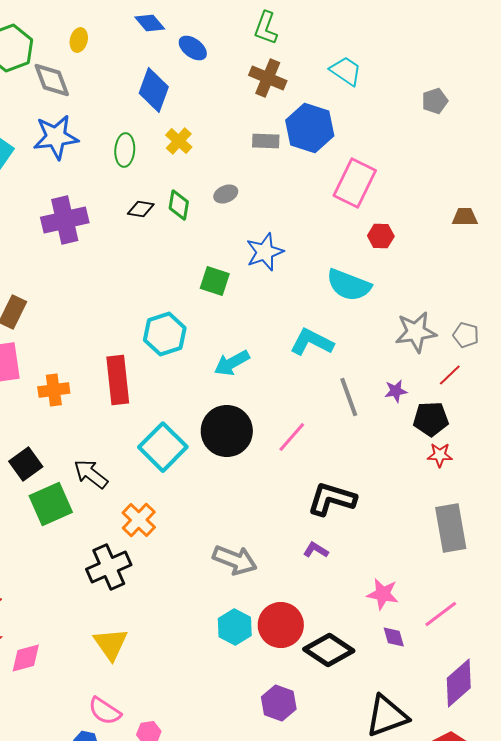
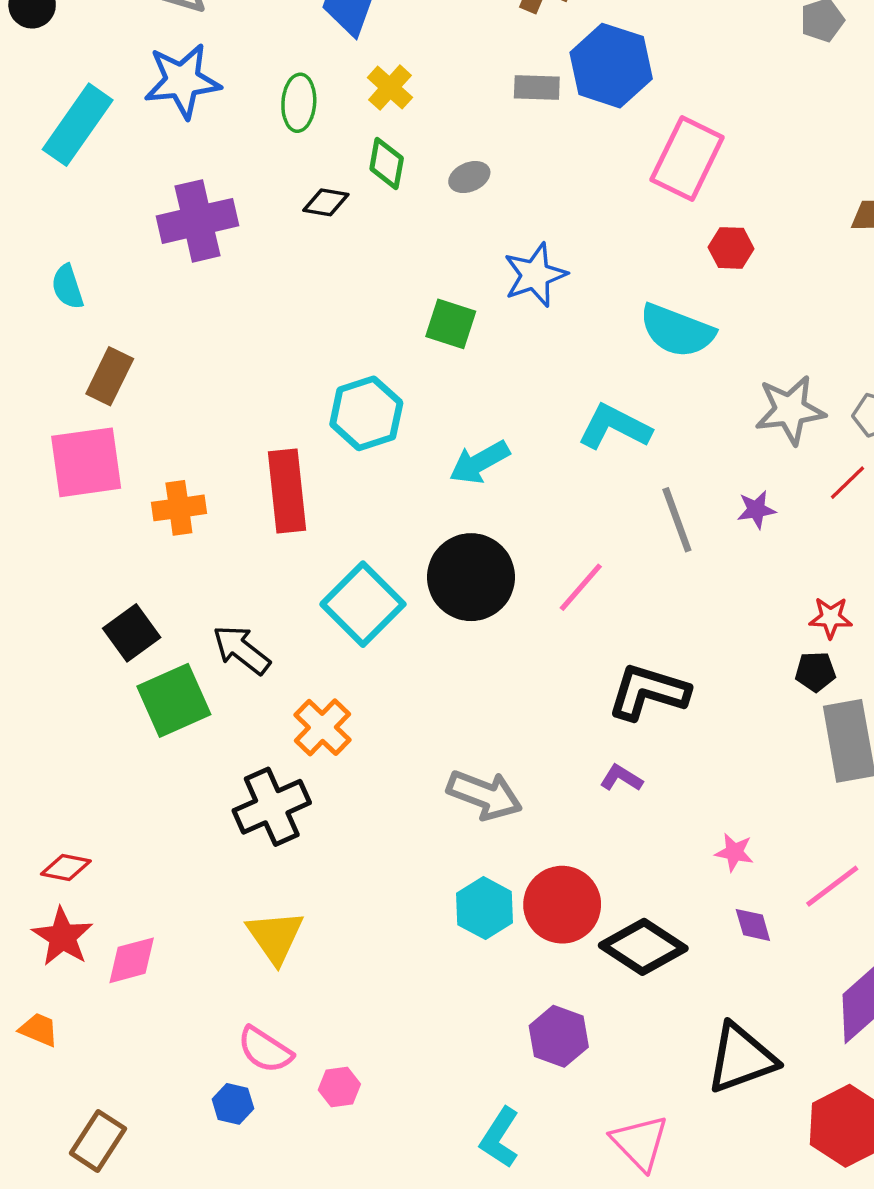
green diamond: (179, 205) -> (387, 164), moved
black pentagon: (431, 419) -> (815, 672), moved, size x0.7
pink star: (383, 594) -> (734, 852), size x0.7

